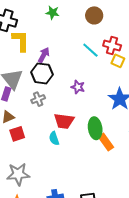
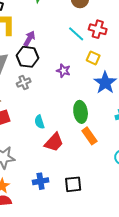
yellow square: (118, 61) -> (93, 58), moved
red trapezoid: (64, 121) -> (54, 142), moved, turned -55
orange rectangle: (106, 142) -> (89, 136), moved

